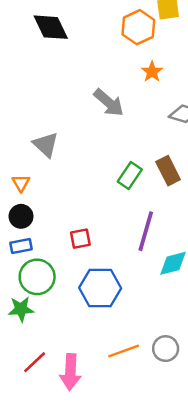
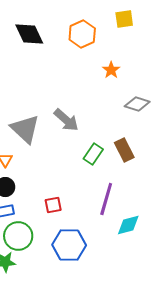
orange hexagon: (138, 27) -> (82, 34), moved
gray arrow: (109, 103) -> (66, 120), moved
gray triangle: (46, 145) -> (25, 129), size x1.4

